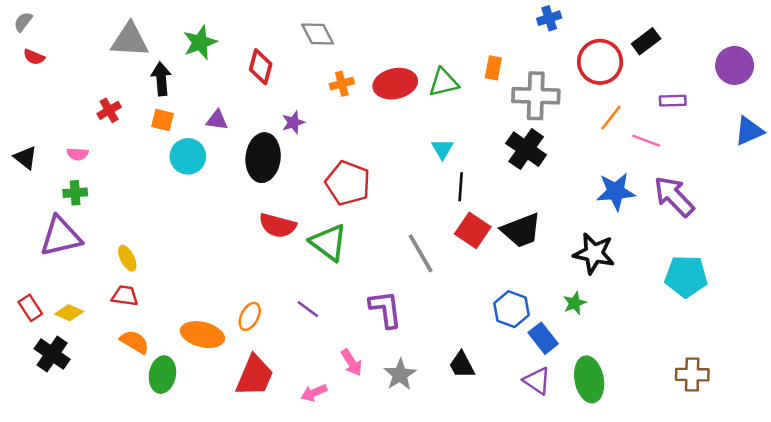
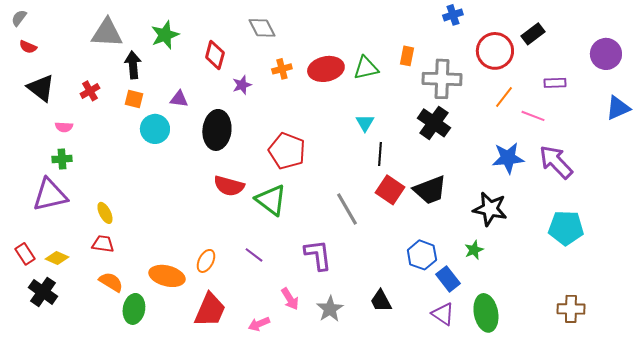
purple star: (293, 122) -> (242, 85), moved
black triangle: (25, 158) -> (41, 88), moved, size x1.4

